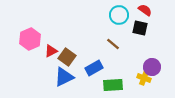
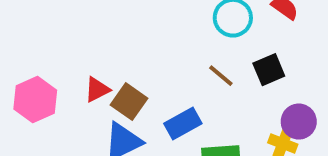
black square: (140, 28) -> (269, 70), moved, turned -35
pink hexagon: (30, 39) -> (35, 100), moved

